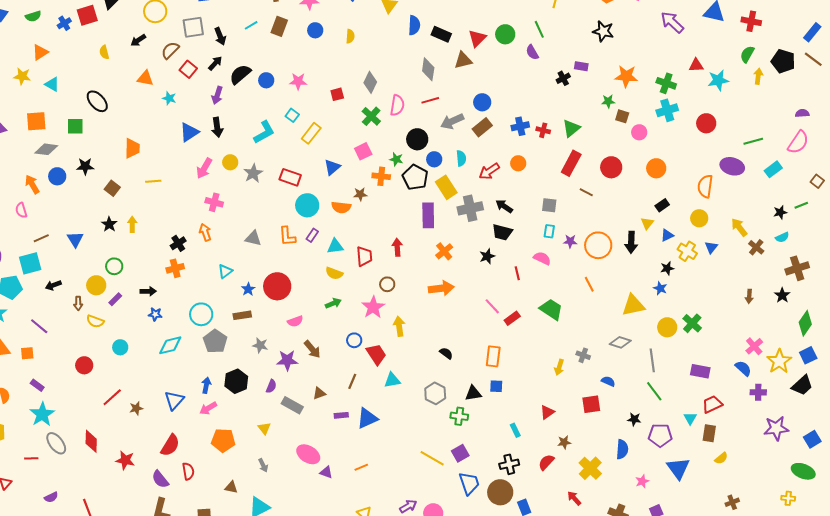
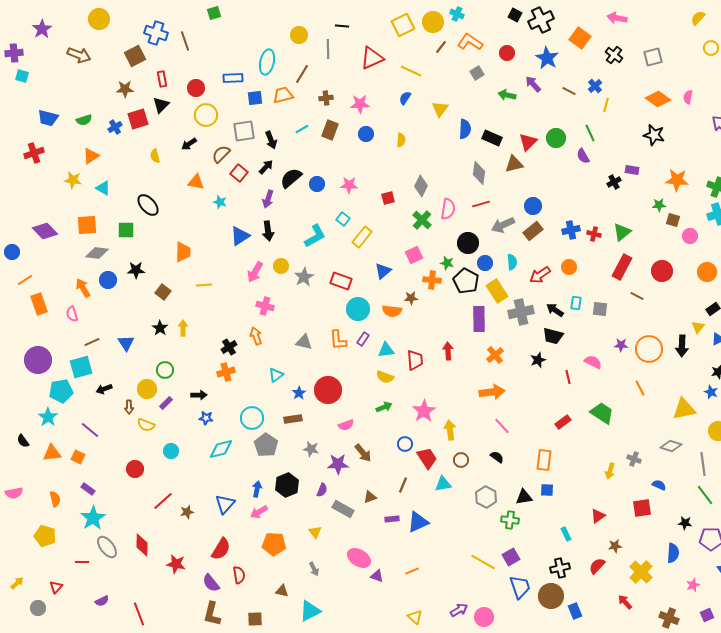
cyan rectangle: (549, 231) -> (576, 303), moved
brown circle: (387, 284) -> (461, 460), moved
pink line: (492, 306) -> (502, 426), moved
orange square: (27, 353) -> (78, 457), turned 32

